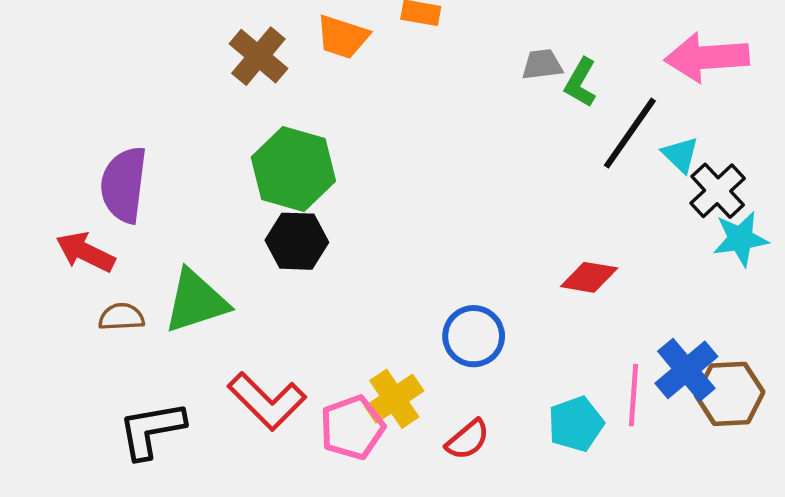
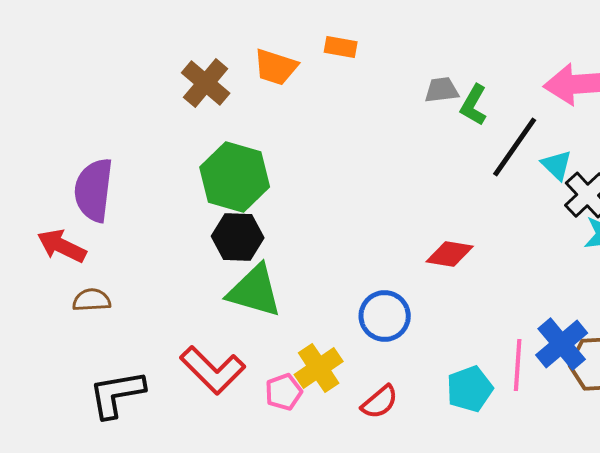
red diamond: (589, 277) -> (450, 254), moved
green triangle: (196, 301) -> (255, 291), moved, turned 34
pink pentagon: (352, 428) -> (284, 392), size x0.7

